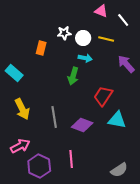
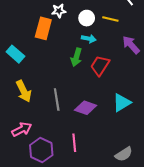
white star: (64, 33) -> (59, 11), moved
orange rectangle: (41, 48) -> (43, 28), size x1.5
red trapezoid: (103, 96) -> (100, 65), moved
cyan triangle: (117, 120) -> (122, 103), turned -42

